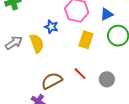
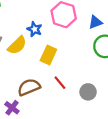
yellow rectangle: (86, 40) -> (48, 55), moved
yellow semicircle: (37, 43) -> (17, 45), turned 60

